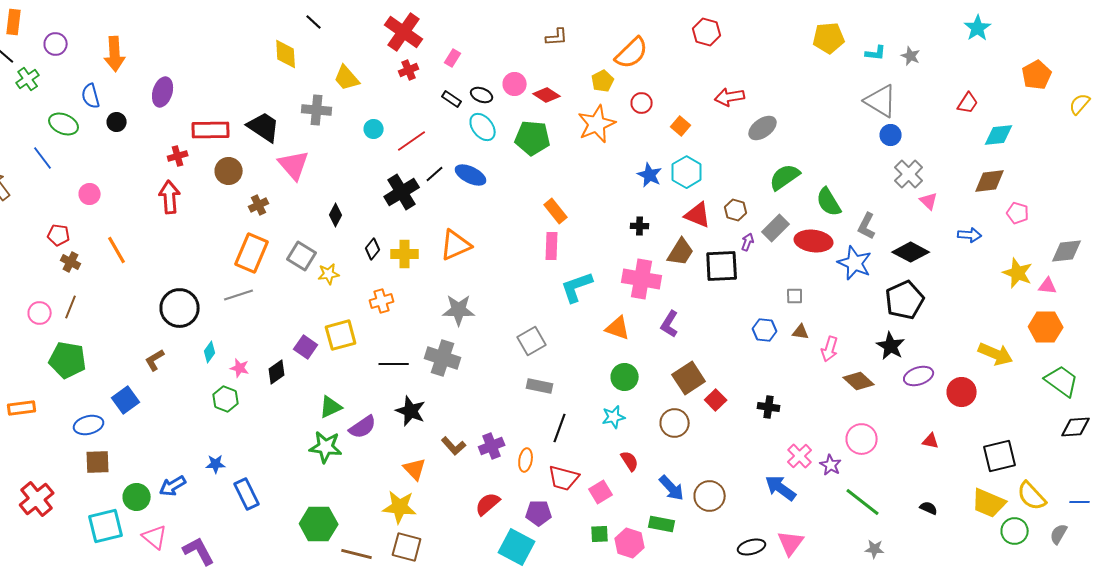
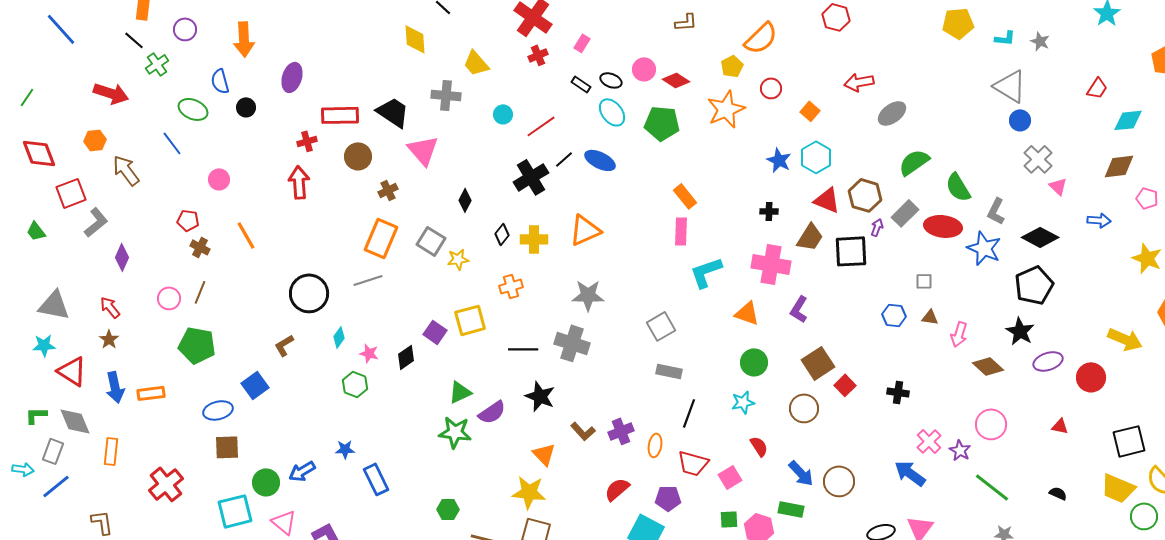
brown hexagon: (736, 210) -> (865, 195), size x1.5
green hexagon: (319, 524) -> (448, 509), size x0.6

